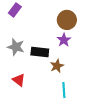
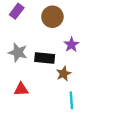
brown circle: (67, 20) -> (52, 17), moved
red triangle: (19, 80) -> (21, 89), turned -40

